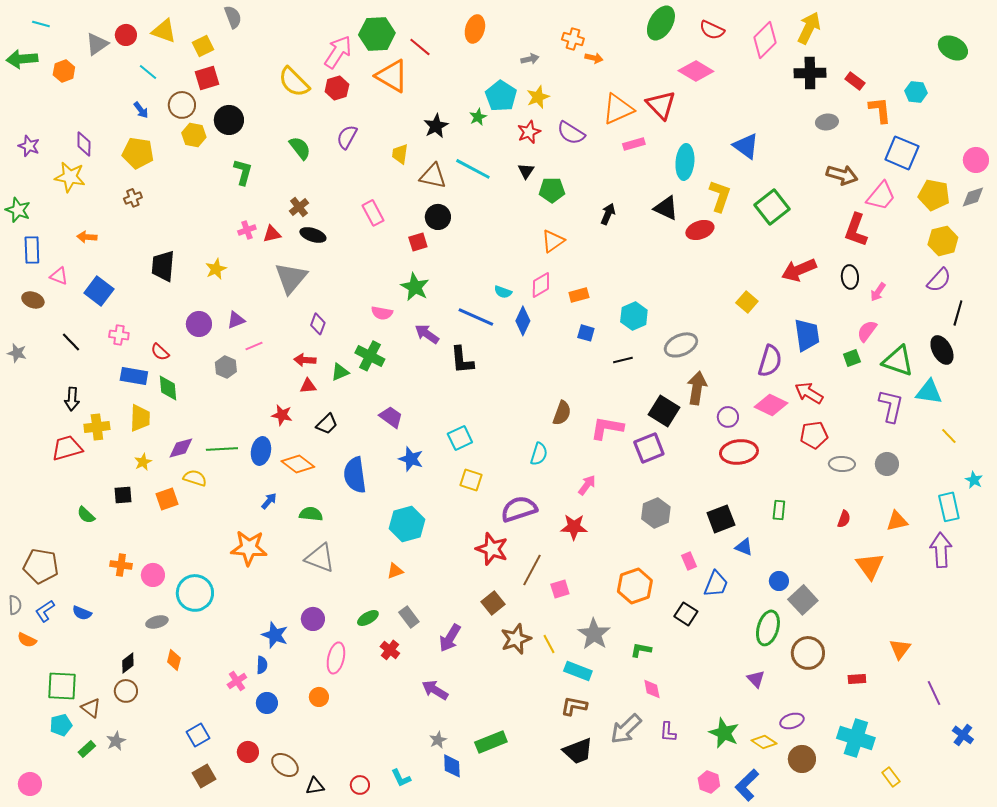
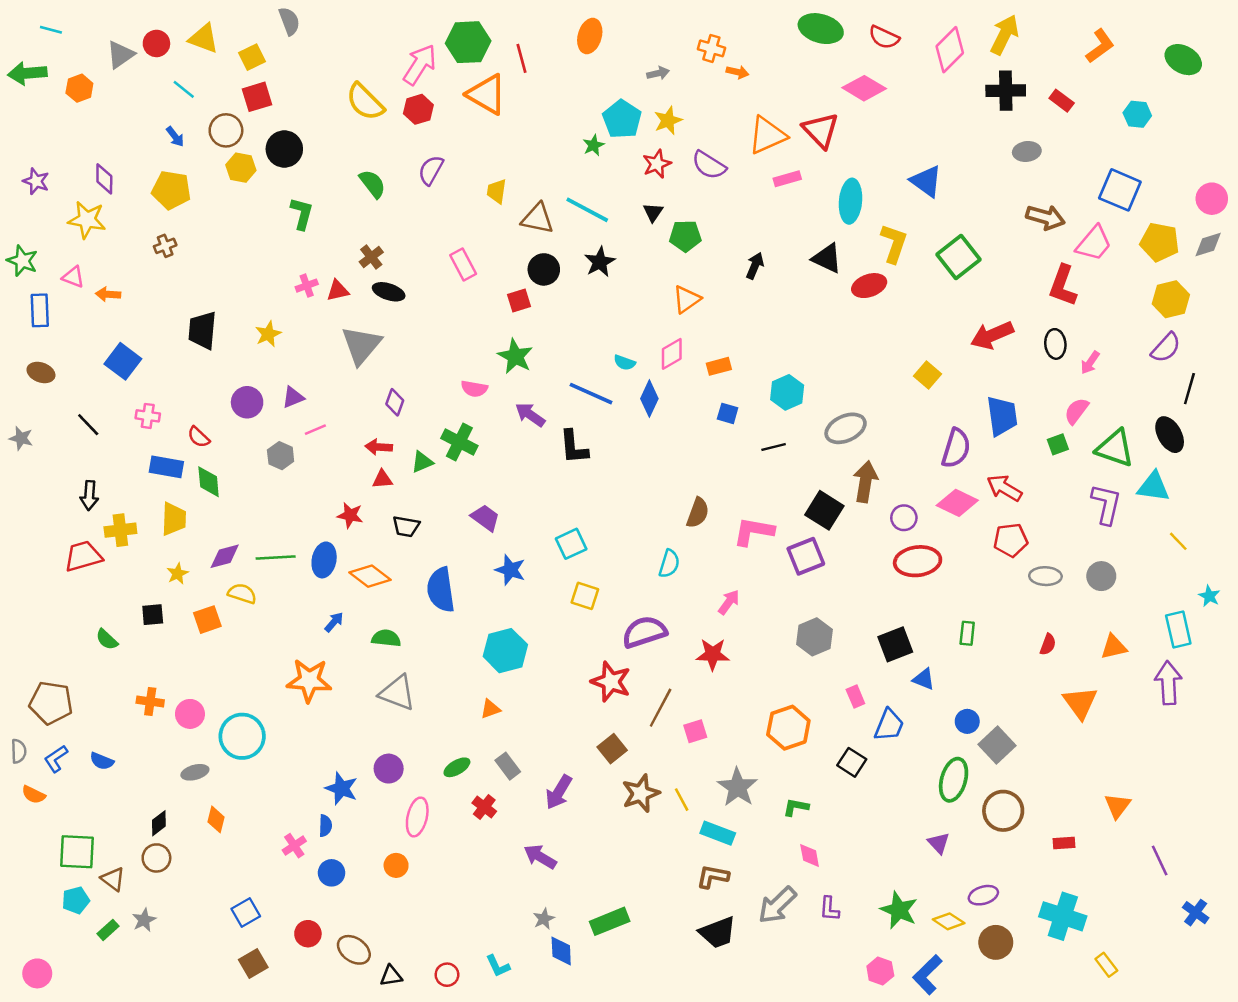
green ellipse: (661, 23) -> (821, 29), turned 76
red line: (420, 47) -> (521, 58), turned 35
orange L-shape: (880, 110) -> (1100, 46), moved, turned 60
black star: (436, 126) -> (600, 262), moved
pink triangle: (59, 276) -> (73, 277), moved
black trapezoid: (327, 424) -> (406, 526), turned 55

